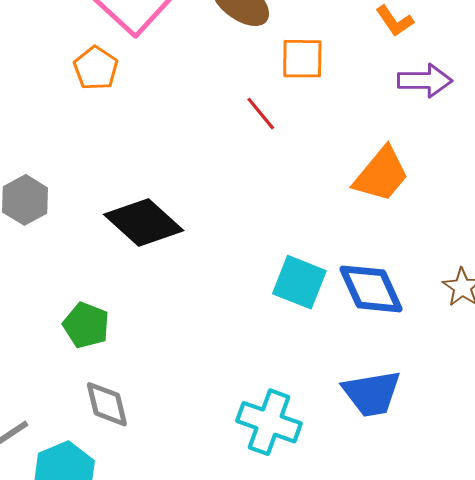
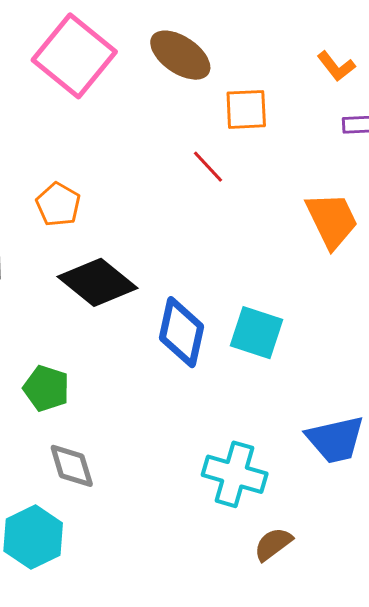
orange pentagon: (96, 68) -> (58, 205), moved
orange trapezoid: (381, 174) -> (332, 220), turned -62
blue diamond: (371, 289) -> (182, 332), moved, turned 40

